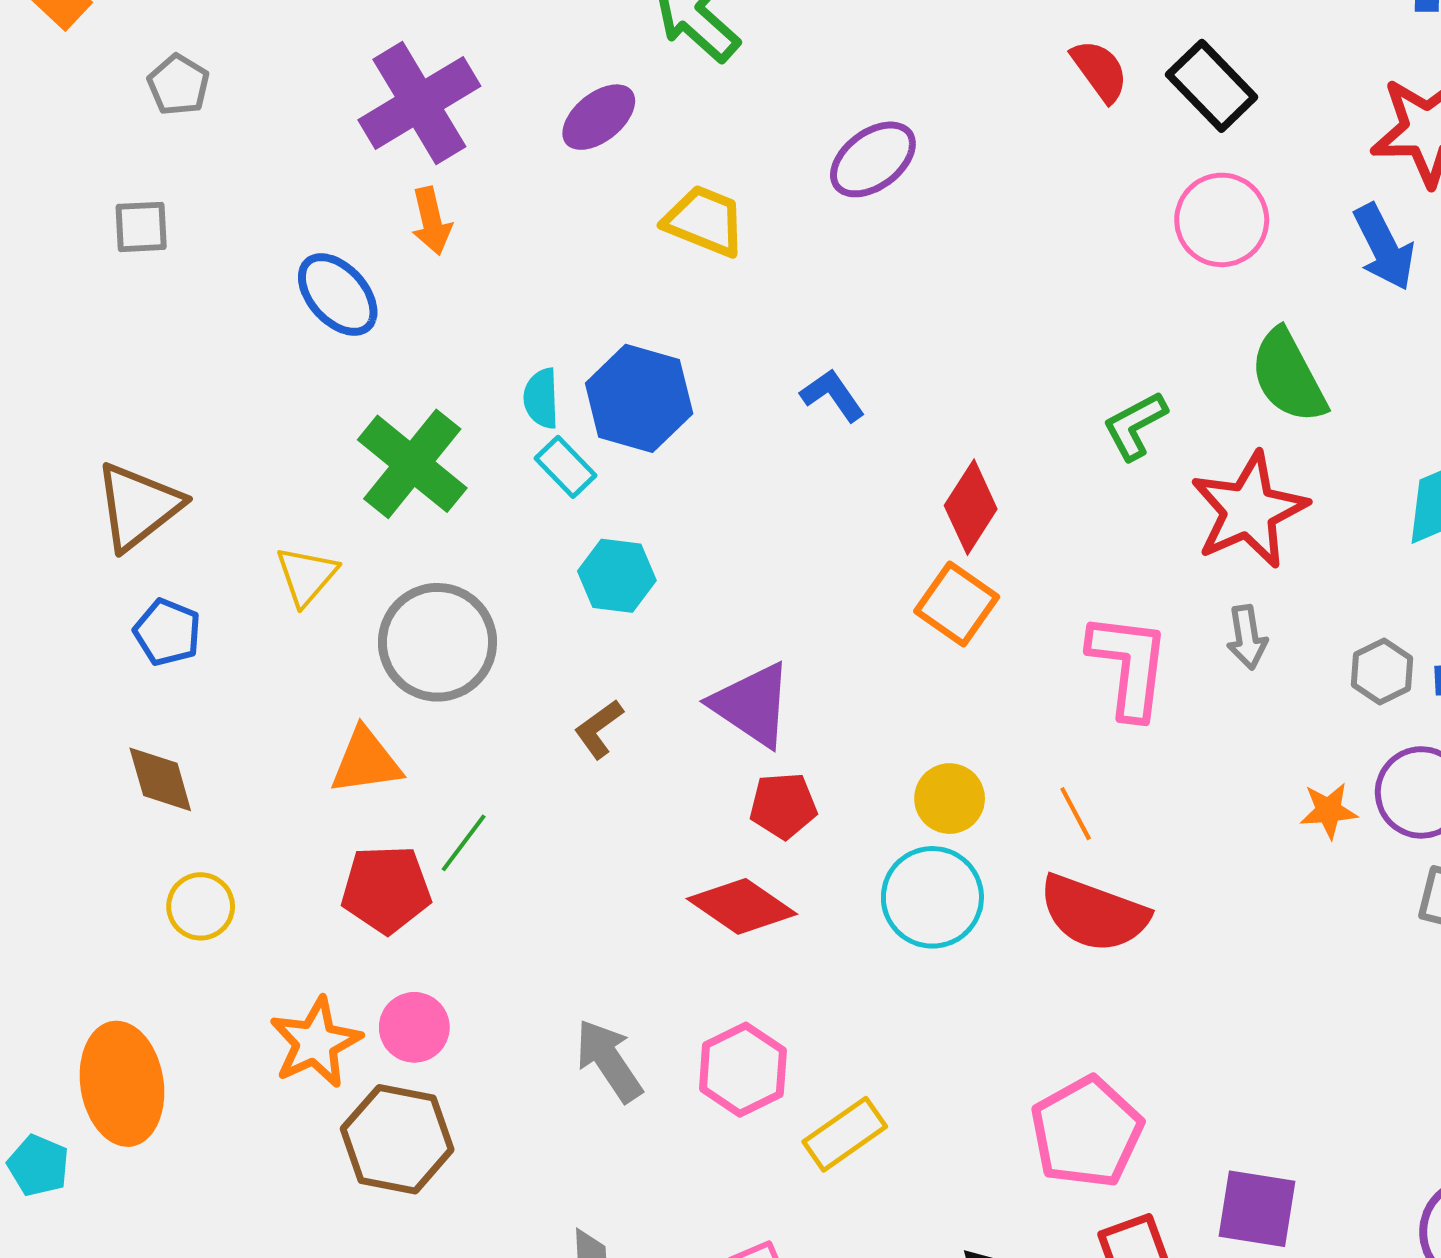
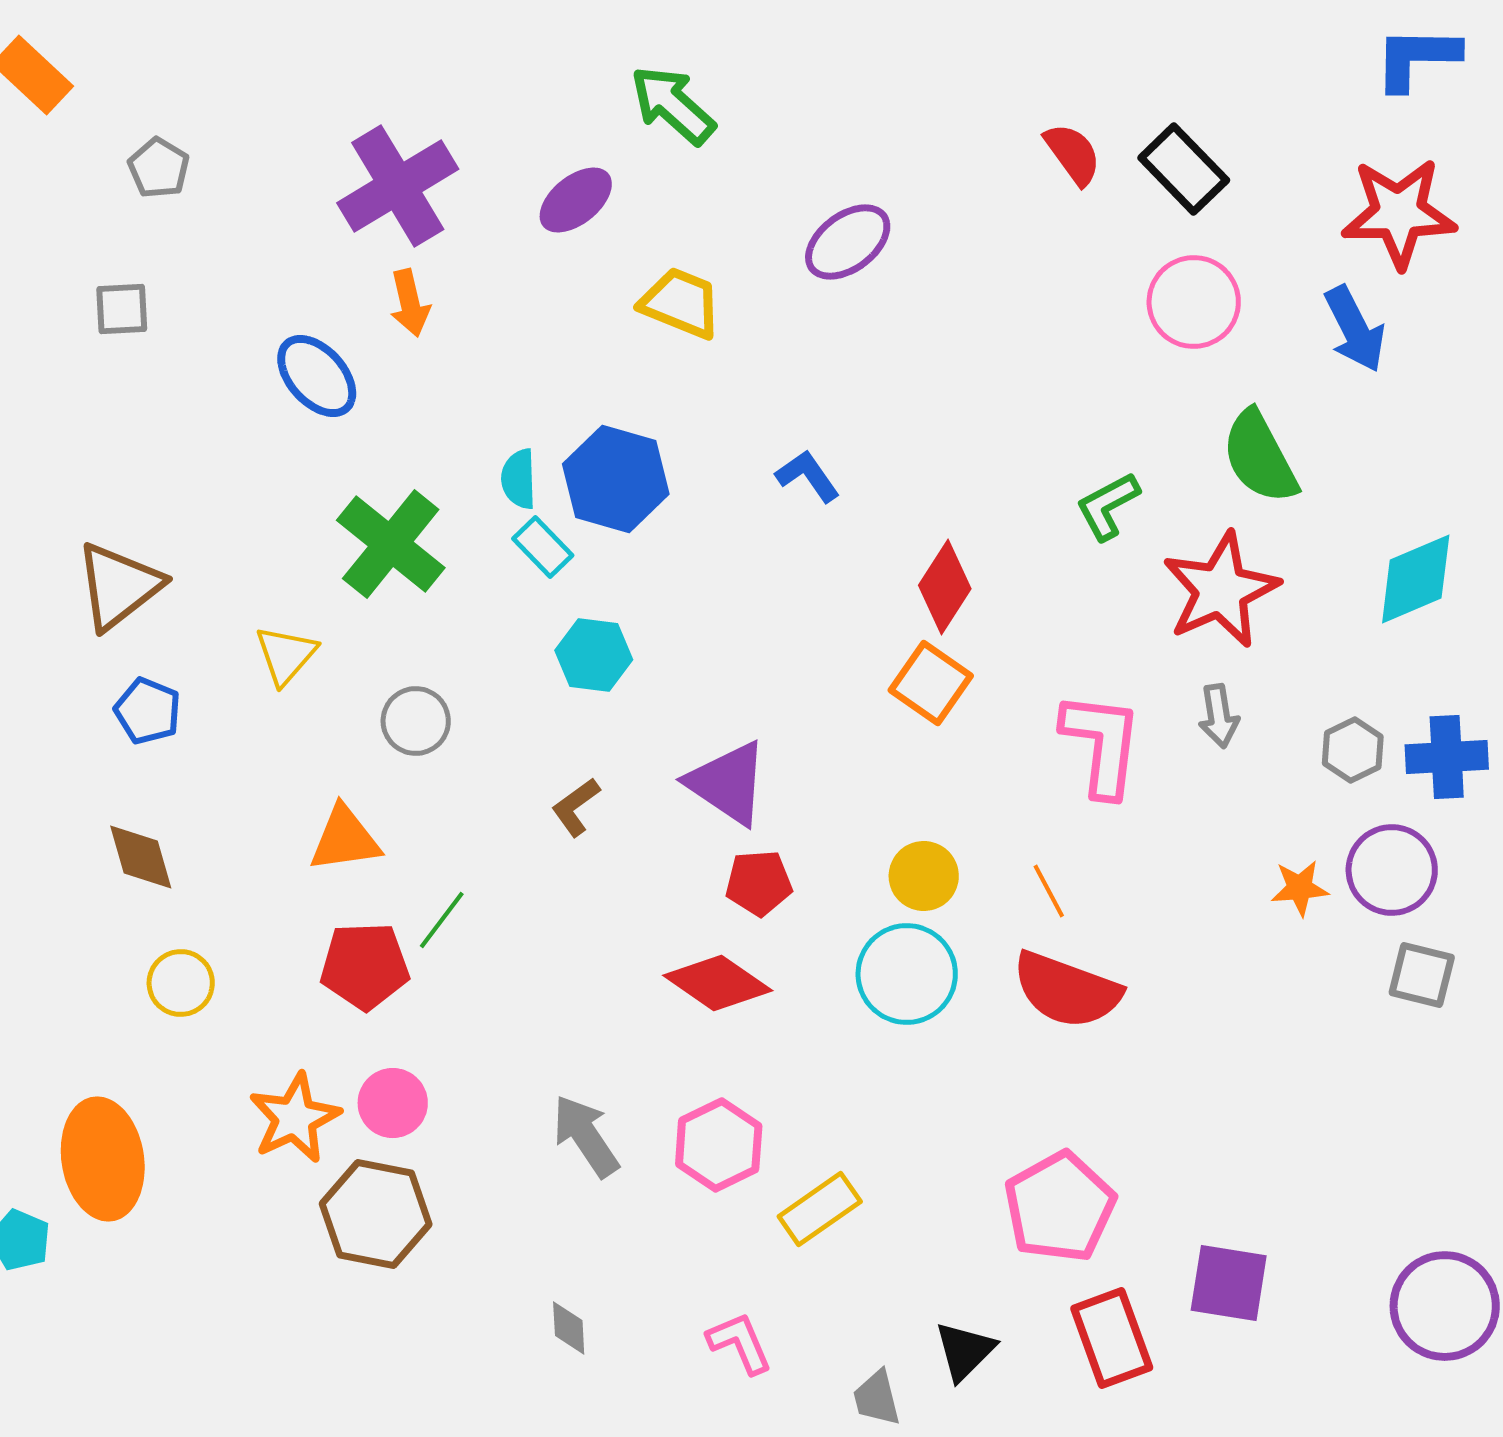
gray circle: (437, 642) -> (416, 721), size x0.6

